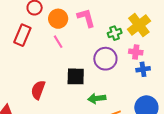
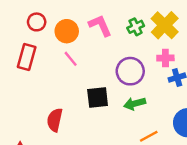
green cross: (115, 33) -> (136, 27), moved
green arrow: (97, 98) -> (135, 104), moved

